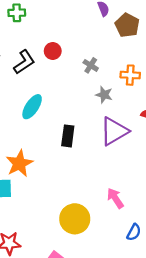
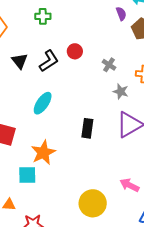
cyan ellipse: (32, 107) -> (43, 103), moved
pink arrow: (115, 198) -> (130, 185), turned -30

